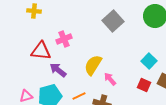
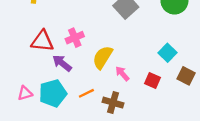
pink cross: (64, 39) -> (75, 38), moved
red square: (144, 85) -> (152, 81), moved

